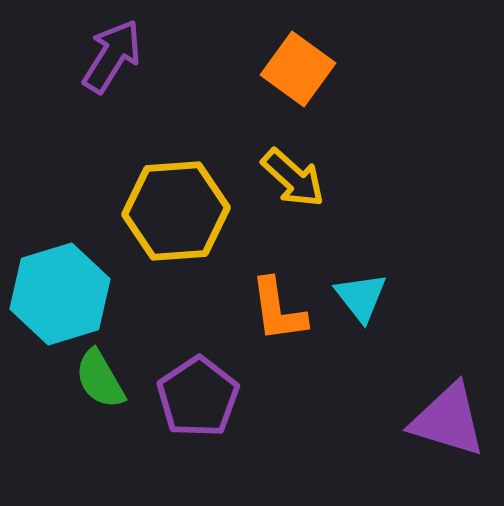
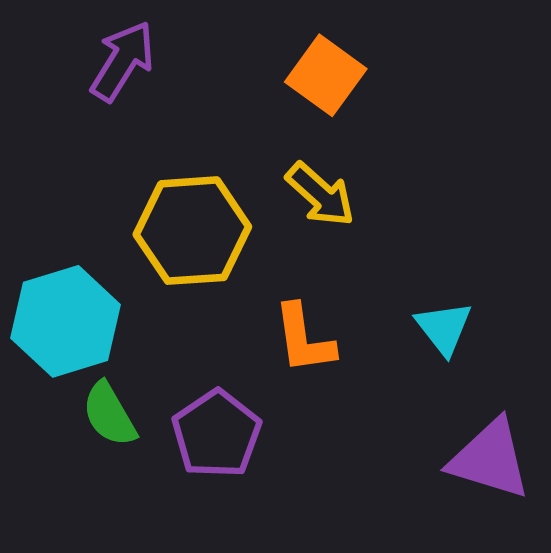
cyan triangle: (361, 297) -> (444, 328), moved

